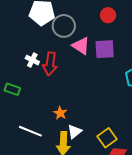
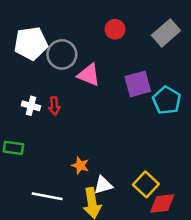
purple square: (105, 49) -> (138, 84), moved
red arrow: (50, 64) -> (54, 106), size x0.6
white triangle: (75, 132) -> (103, 185), turned 35

